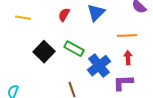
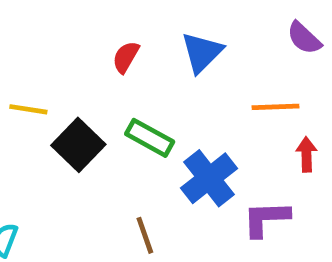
yellow line: (23, 18) -> (28, 109), moved
red arrow: (128, 58) -> (306, 154), moved

